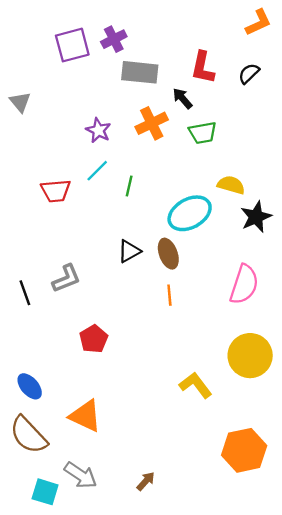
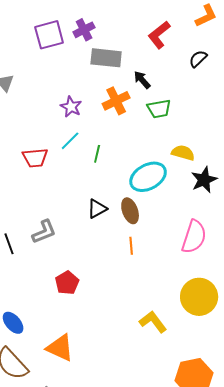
red L-shape: (203, 68) -> (159, 35), moved, turned 40

